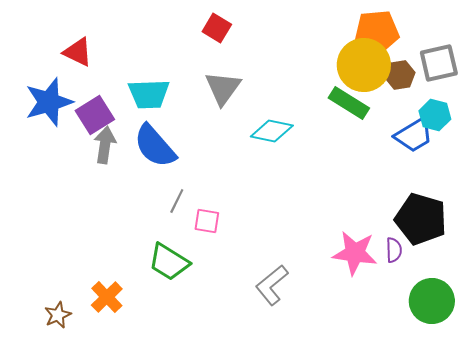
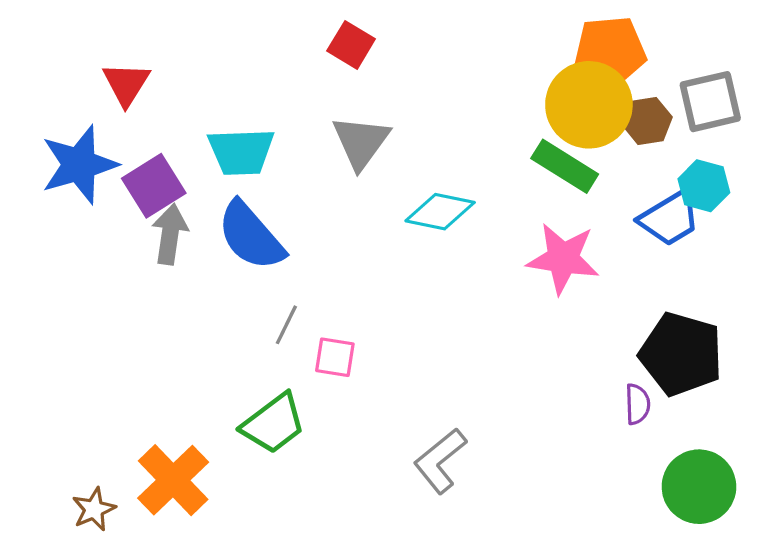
red triangle: (78, 52) -> (126, 84), turned 36
pink star: (355, 253) -> (563, 259), moved
green trapezoid: (169, 262) -> (273, 424), turned -69
orange cross: (107, 297) -> (173, 480), size x1.4

